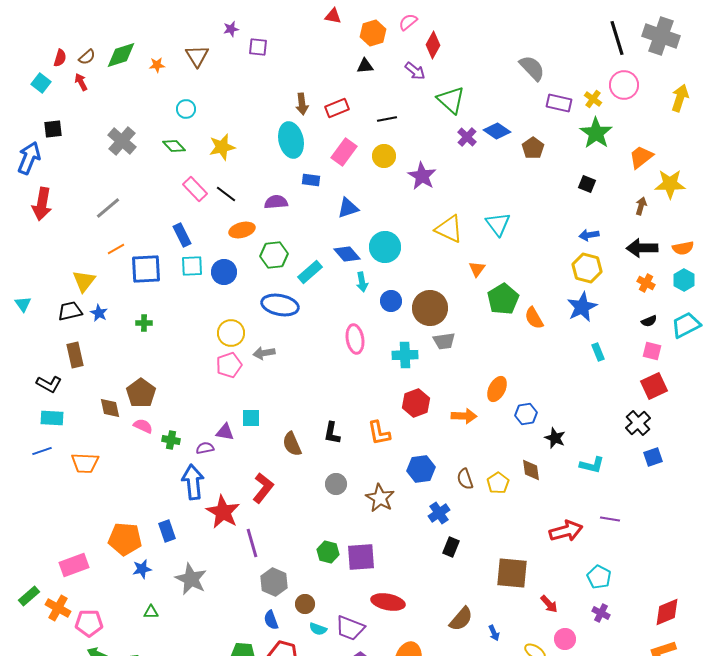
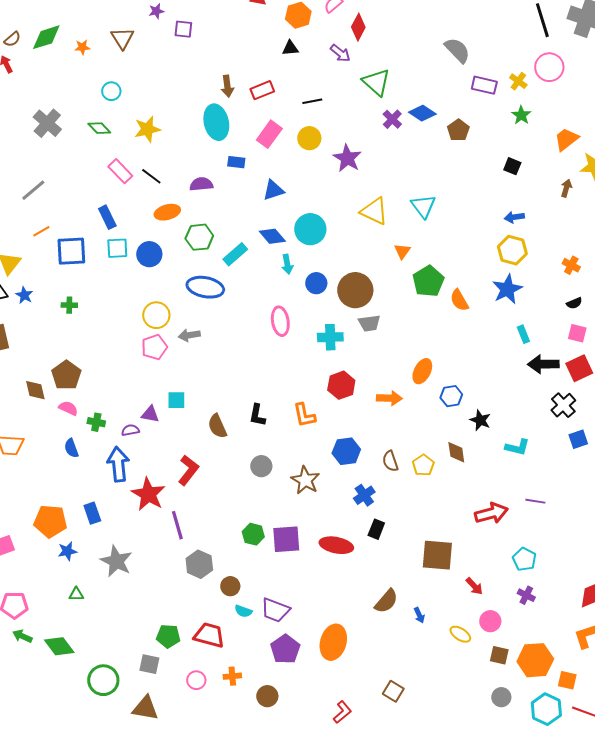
green star: (596, 133) -> (521, 115), size x0.6
black arrow: (642, 248) -> (543, 364), moved
red ellipse: (388, 602) -> (336, 545), moved
blue semicircle: (271, 620) -> (71, 448), moved

